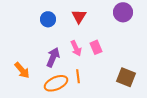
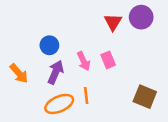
red triangle: (79, 16) -> (113, 22), moved
blue circle: (48, 19) -> (49, 45), moved
orange arrow: (22, 70) -> (19, 73), moved

